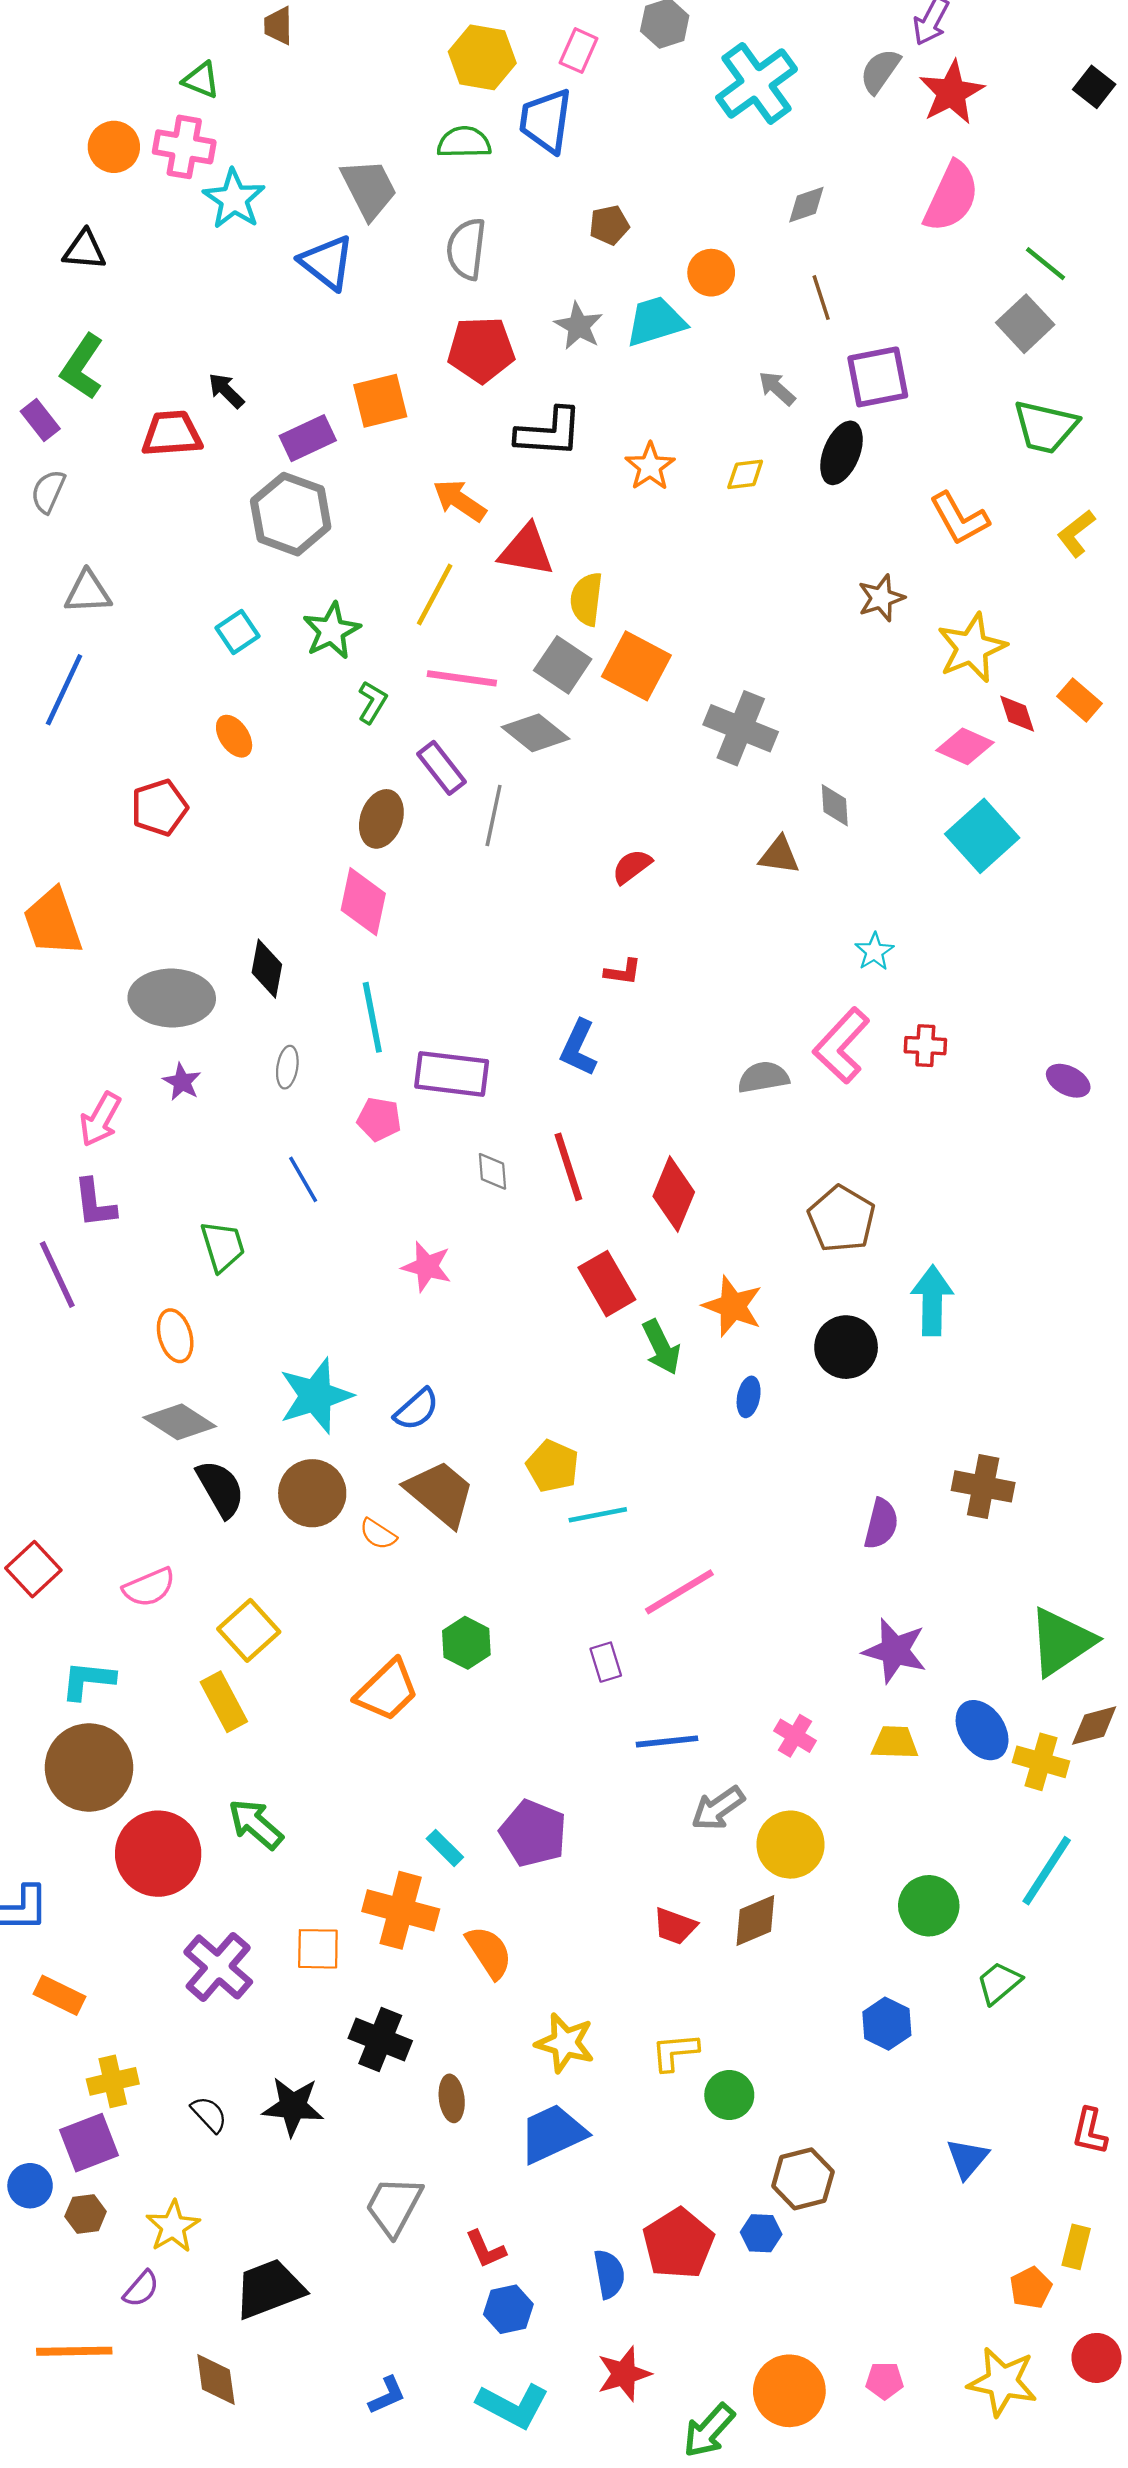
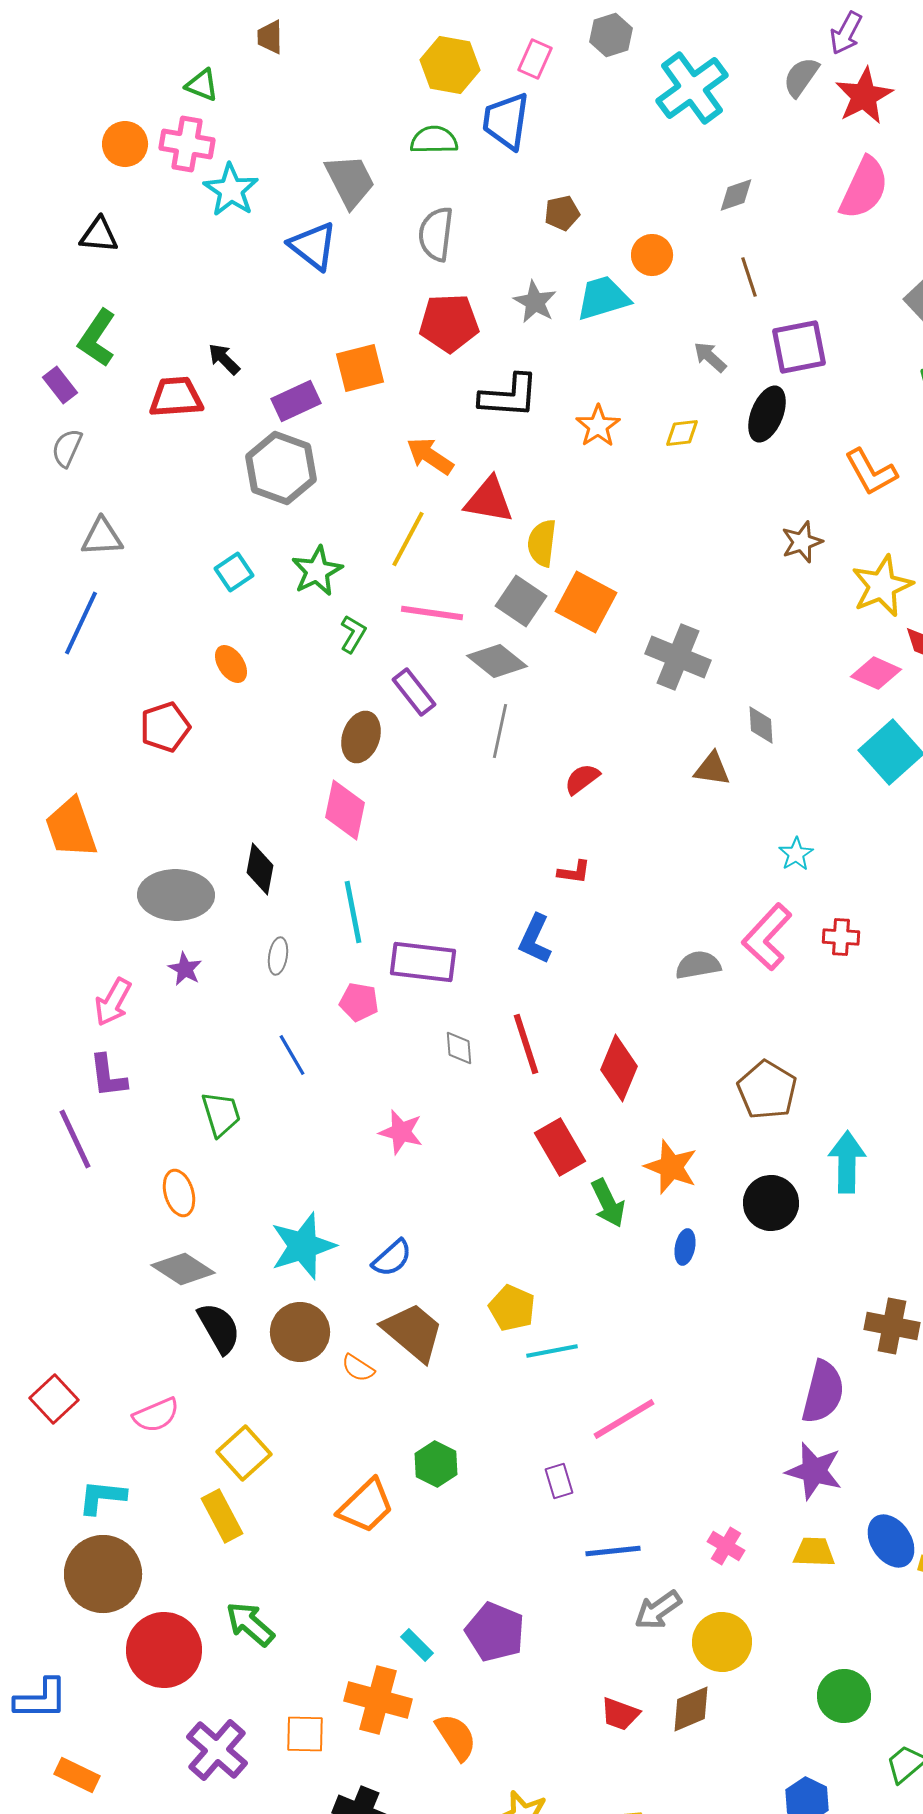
gray line: (494, 816) -> (500, 731), moved
purple semicircle: (881, 1524) -> (823, 1392), moved, size x1.4

